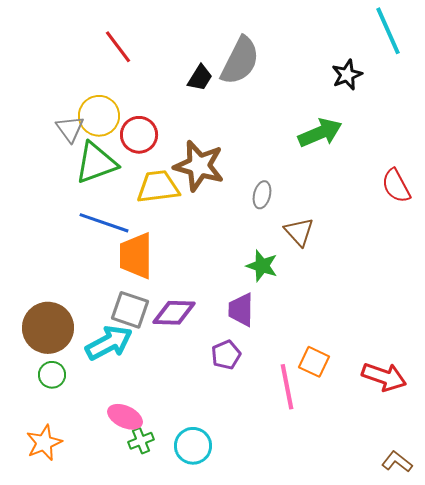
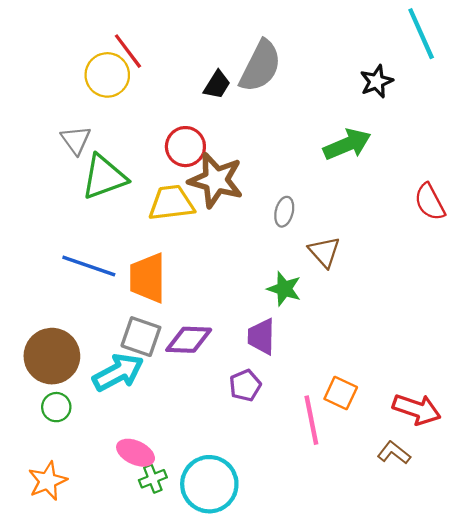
yellow circle: (99, 116) -> (107, 75), moved
red circle: (139, 135) -> (185, 147), moved
blue line: (104, 223) -> (89, 266), moved
cyan circle: (193, 446) -> (209, 484), size x1.4
brown L-shape: (397, 462) -> (394, 453), moved

